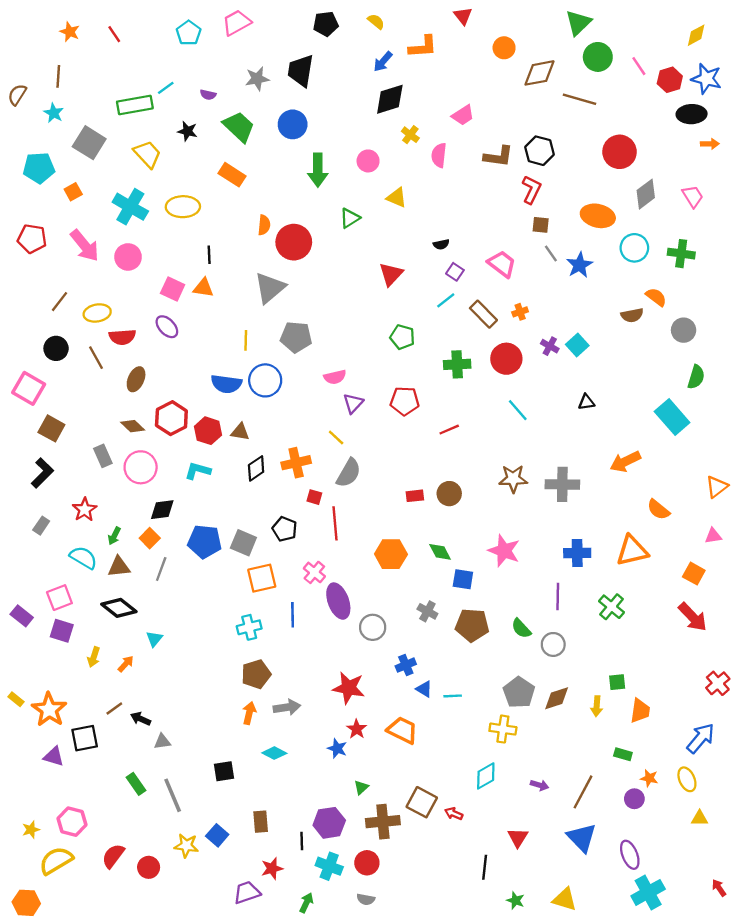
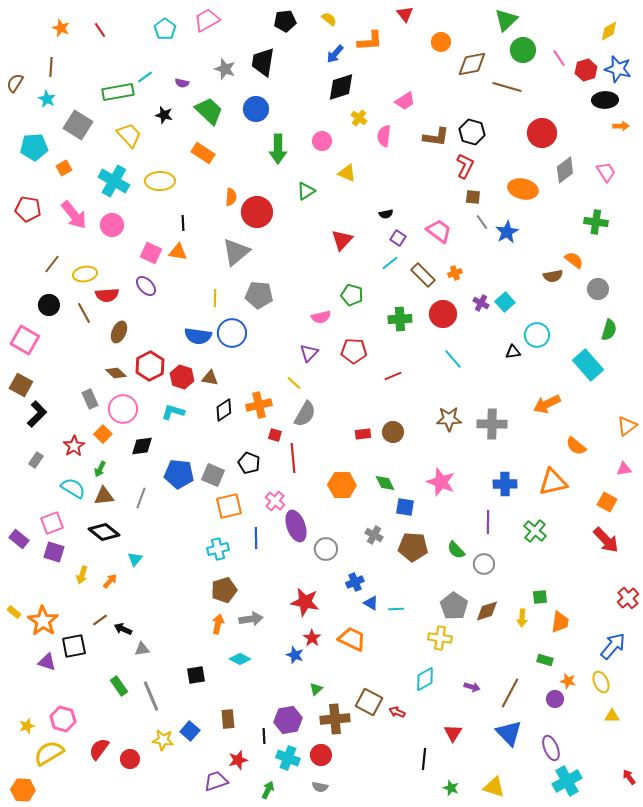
gray star: (257, 79) -> (225, 69), turned 30
cyan circle: (634, 248) -> (537, 335), moved
pink semicircle: (335, 377) -> (321, 317), moved
brown square: (51, 428) -> (21, 385), moved
orange square: (150, 538) -> (103, 434), moved

